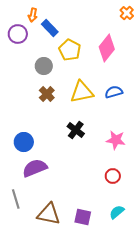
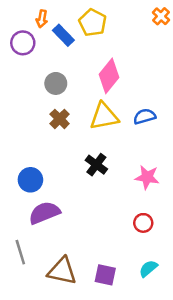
pink diamond: (107, 48) -> (109, 76), moved
yellow pentagon: (70, 50) -> (93, 23), moved

